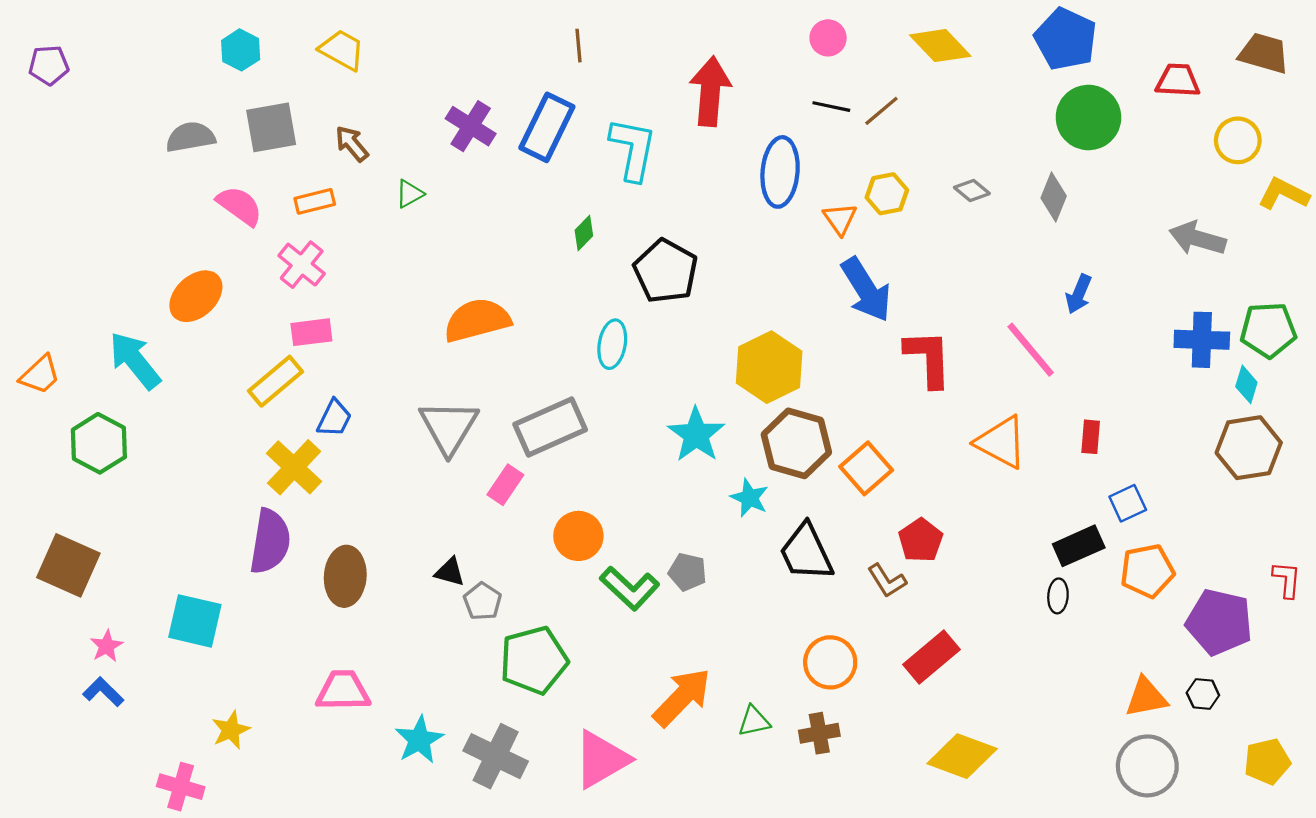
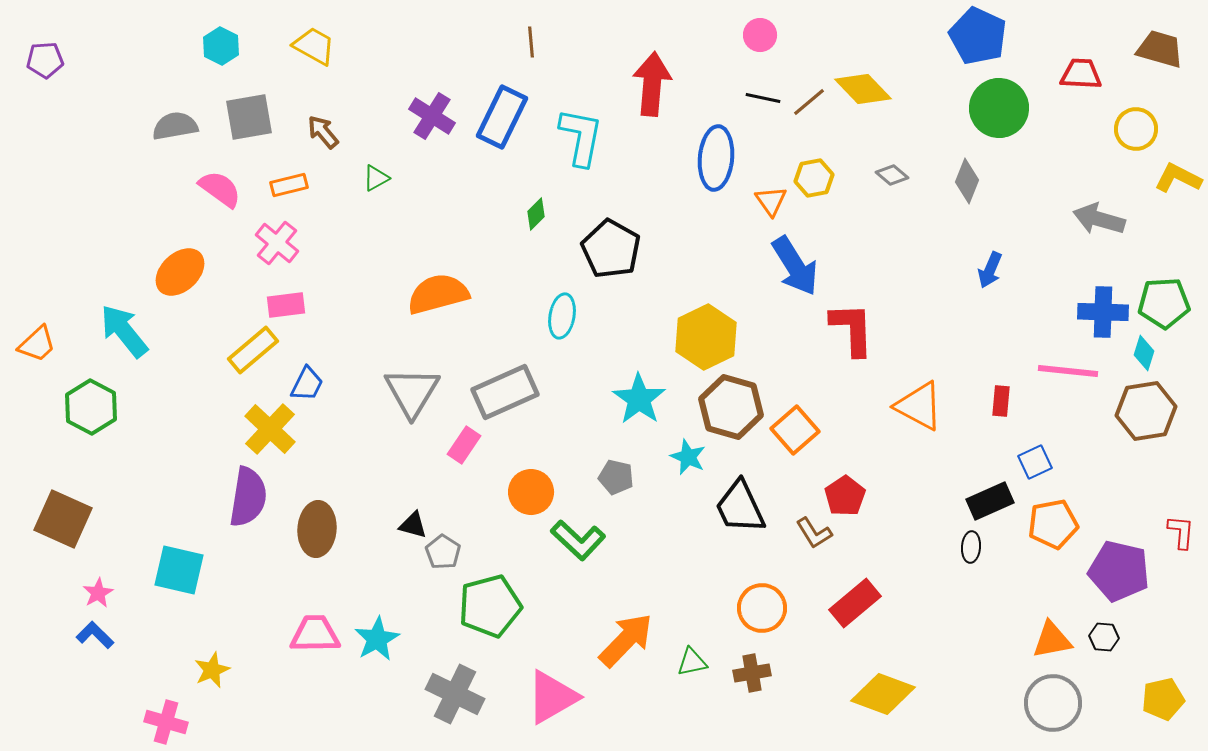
yellow diamond: (940, 46) -> (863, 89), moved
pink line: (1031, 350) -> (1068, 371), moved, turned -44
gray pentagon: (687, 572) -> (616, 477), moved
cyan star: (419, 740) -> (377, 639), moved

